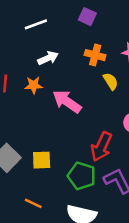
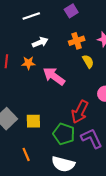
purple square: (87, 17) -> (71, 11), turned 32
orange cross: (95, 55) -> (77, 41), turned -35
orange line: (33, 203) -> (26, 154), turned 40

